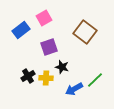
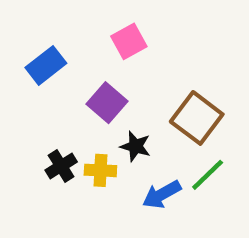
pink square: (44, 18) -> (129, 41), moved
brown square: (85, 32) -> (197, 118), moved
purple square: (49, 47) -> (107, 103), turned -30

